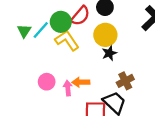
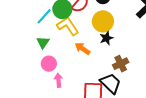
green triangle: (24, 31) -> (43, 42), moved
orange arrow: (81, 82) -> (83, 49), moved, turned 35
pink arrow: (68, 88) -> (58, 80), moved

